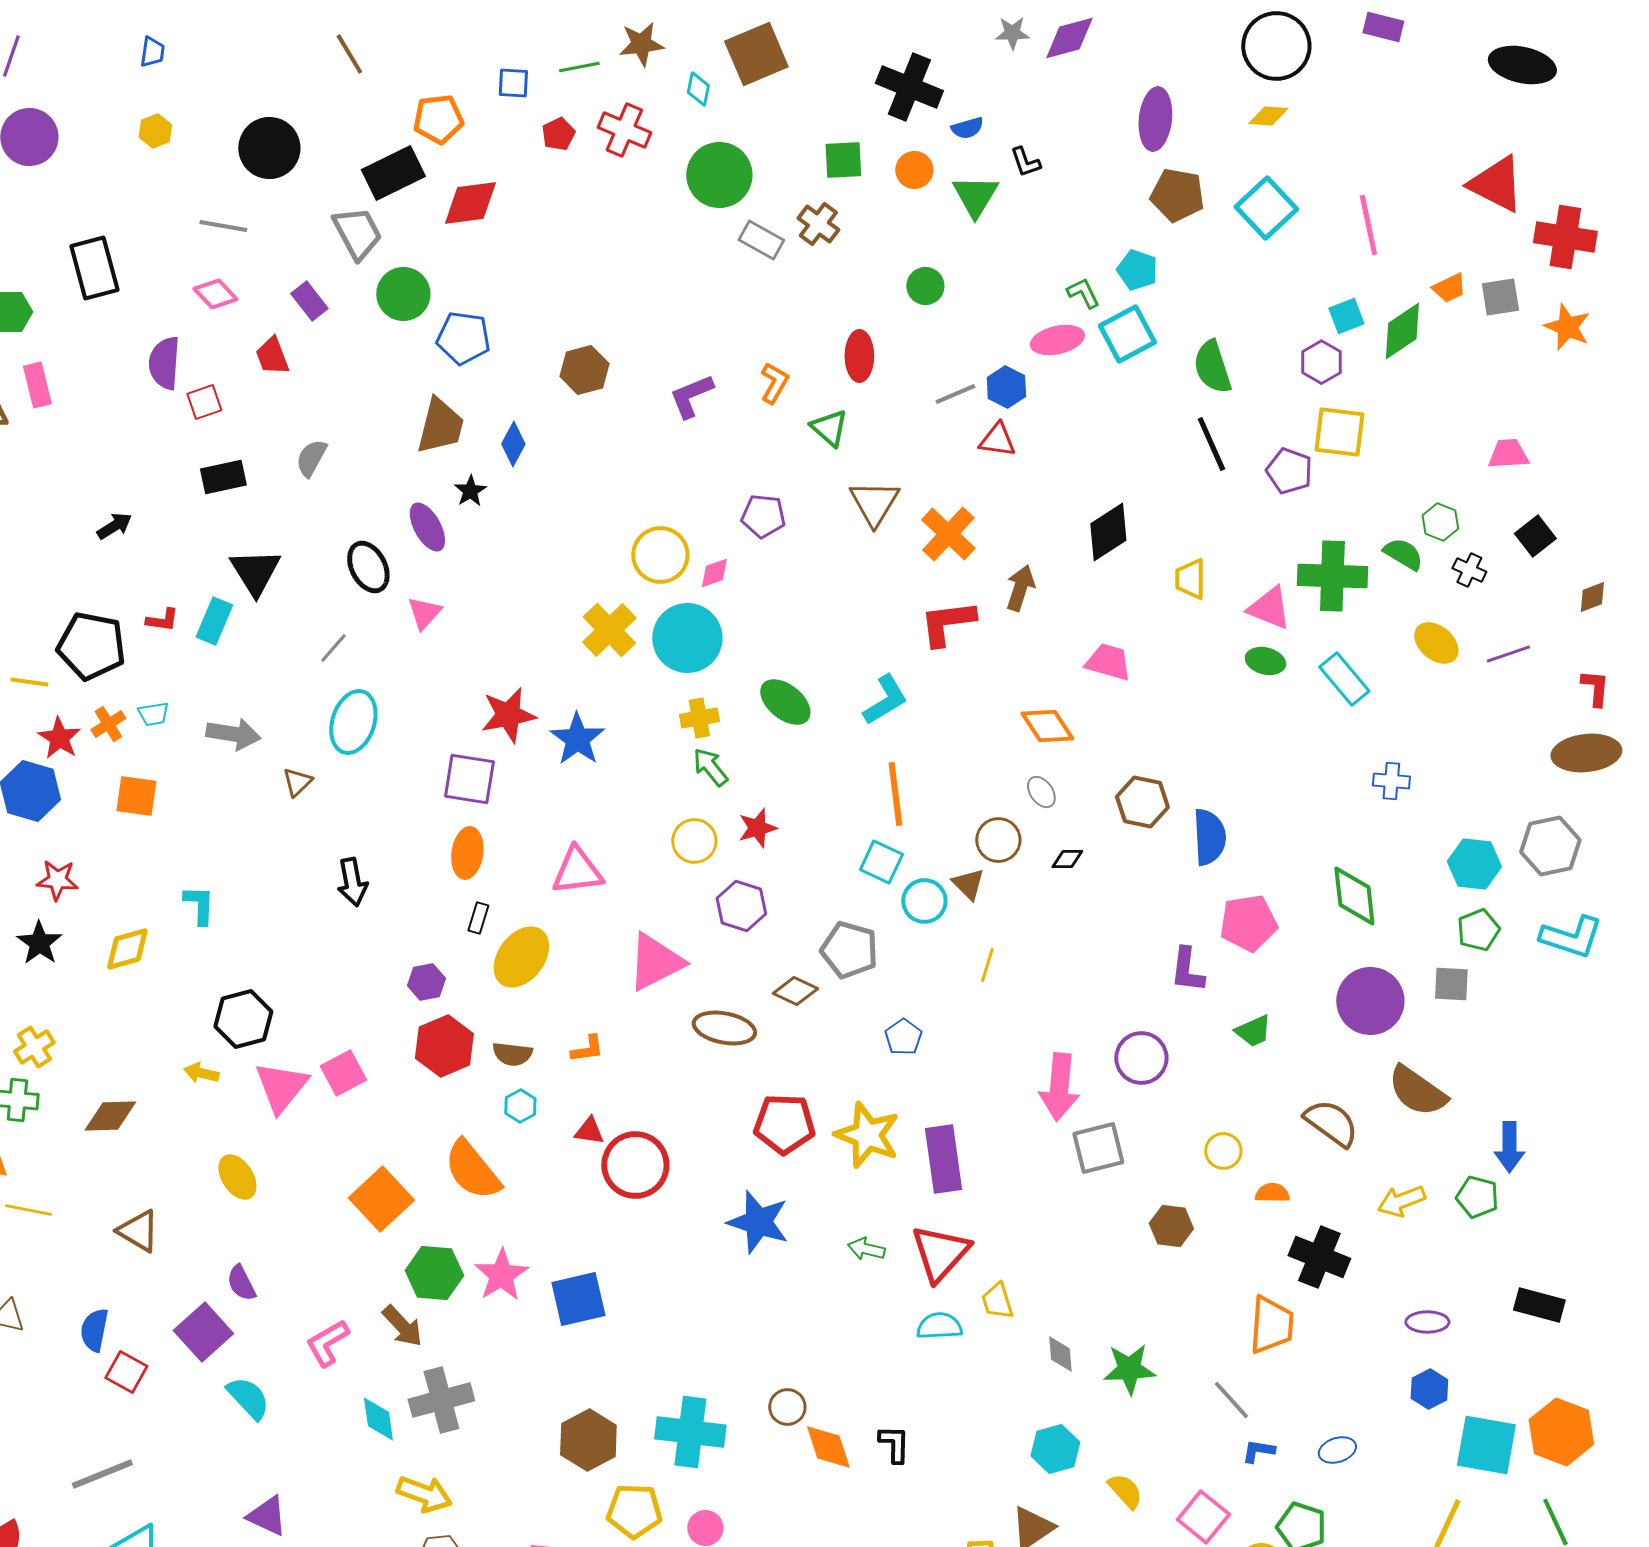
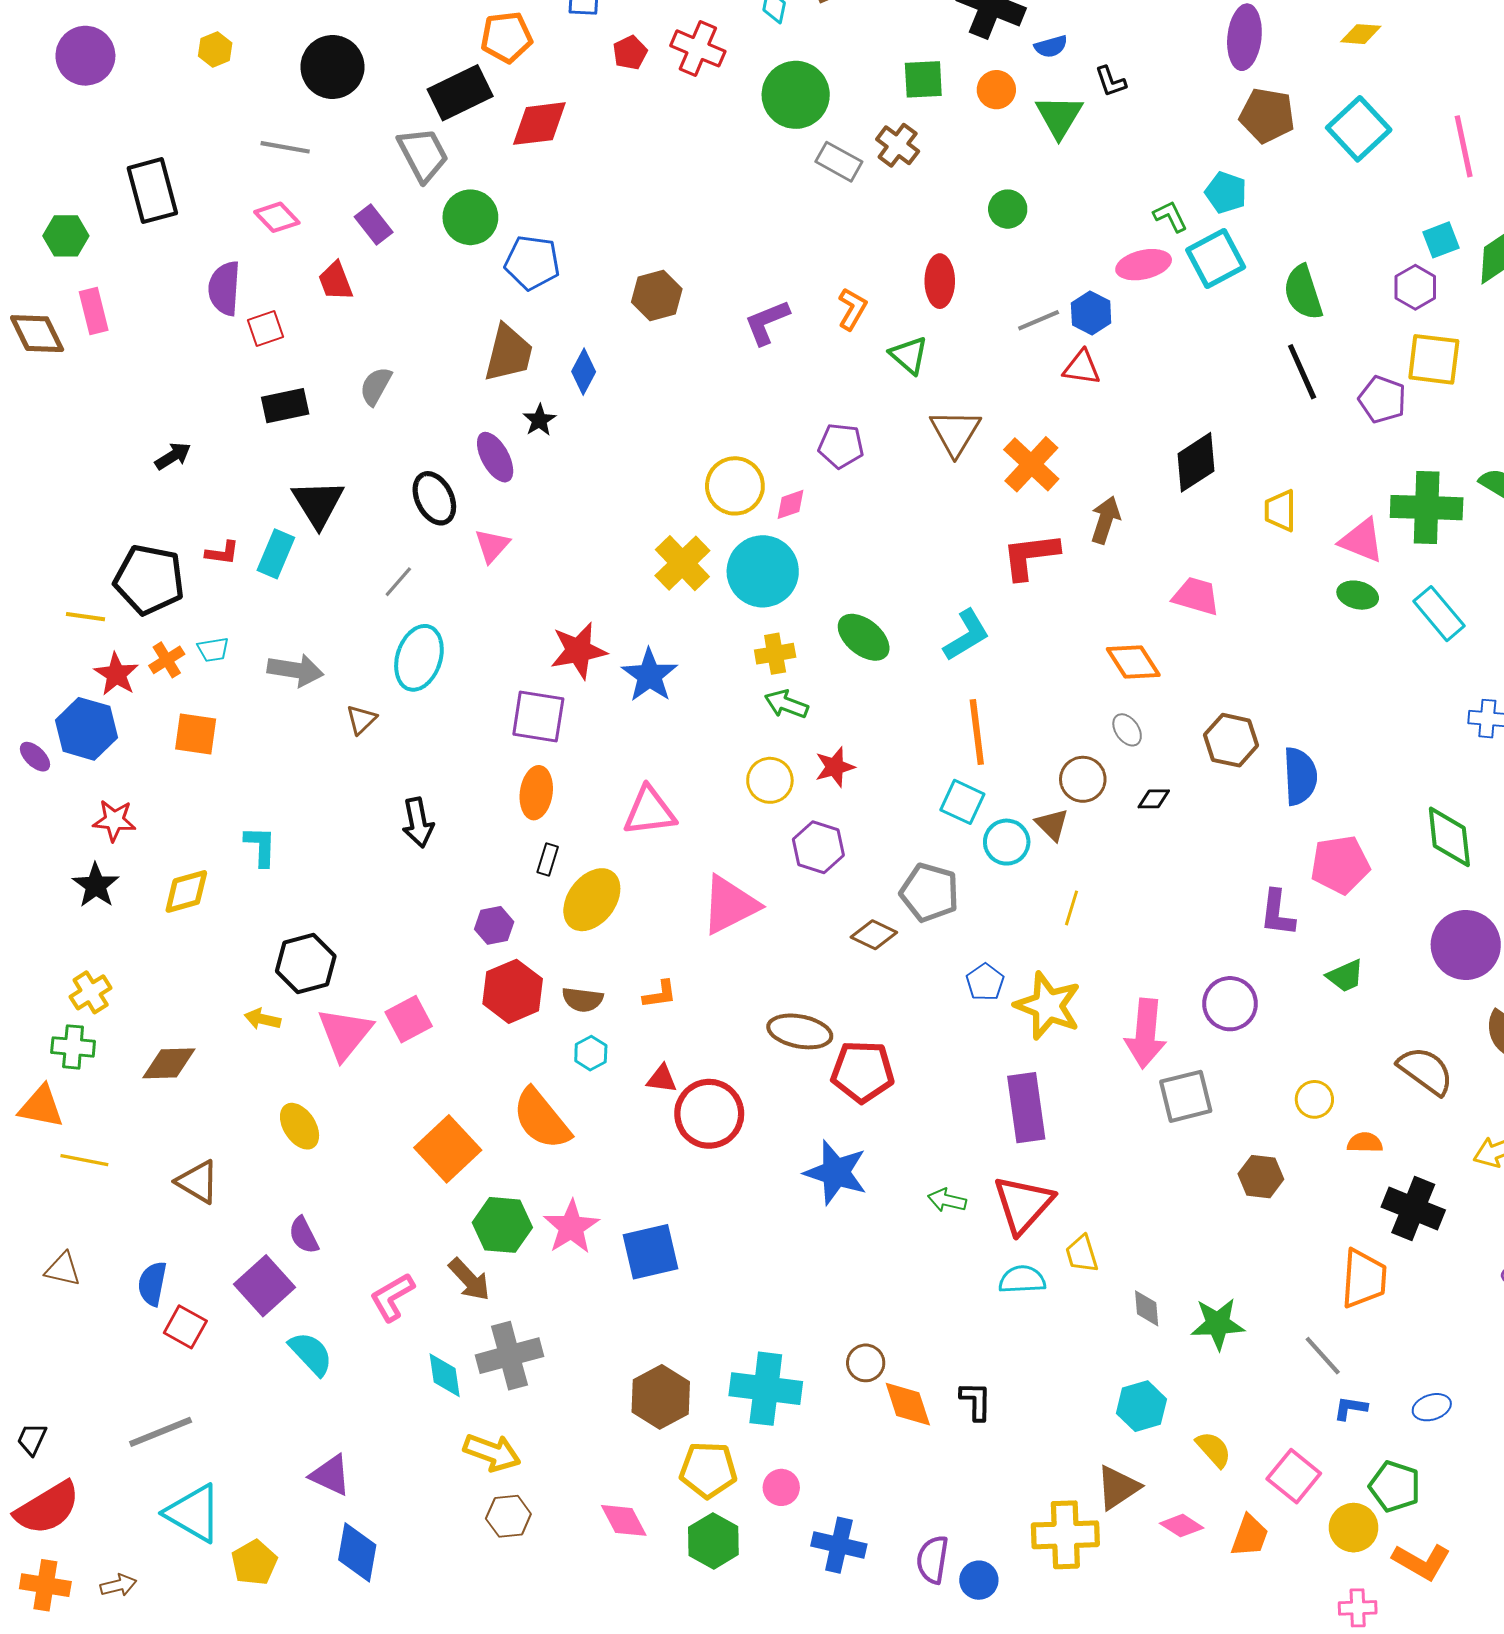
green arrow: (710, 767) -> (786, 704), turned -30
brown ellipse: (724, 1028) -> (800, 1031), moved
yellow star: (867, 1135) -> (1048, 1006), moved

